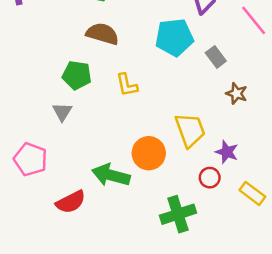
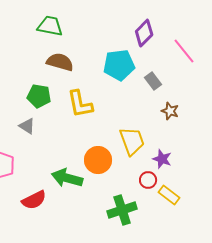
yellow L-shape: (127, 85) -> (80, 104), size x1.4
gray triangle: (62, 112) -> (27, 126), turned -30
yellow rectangle: (252, 193) -> (169, 195), moved

